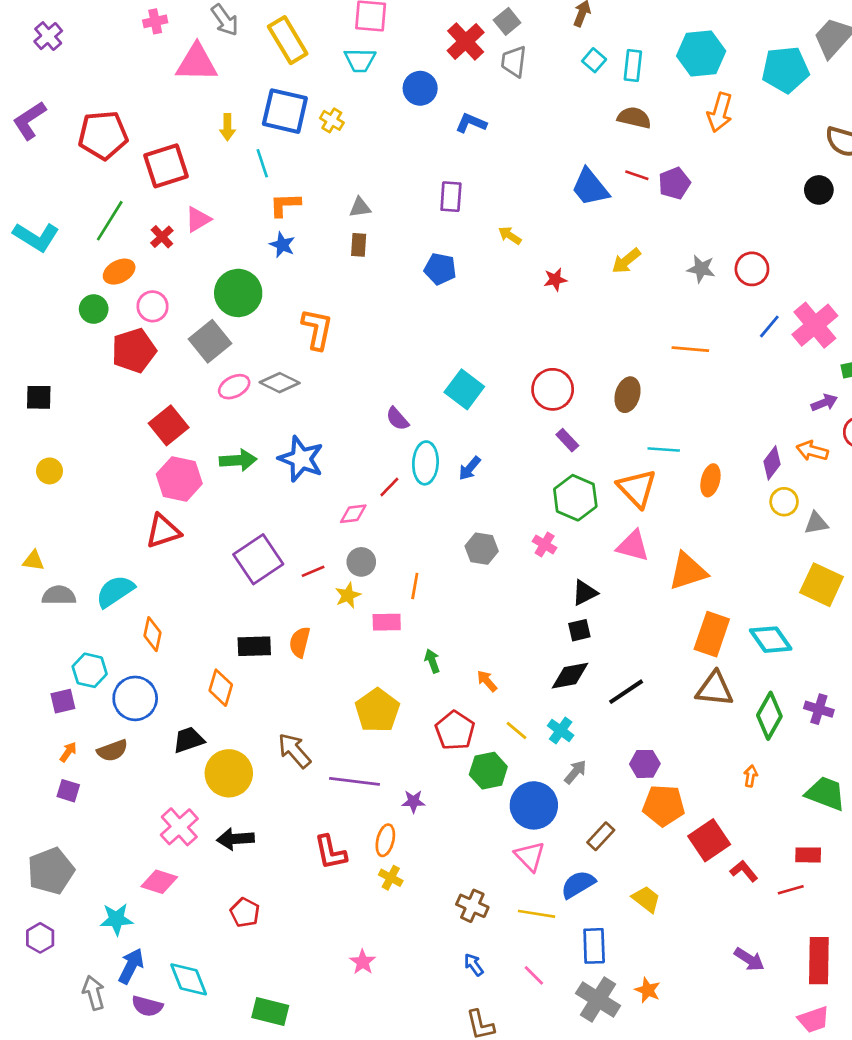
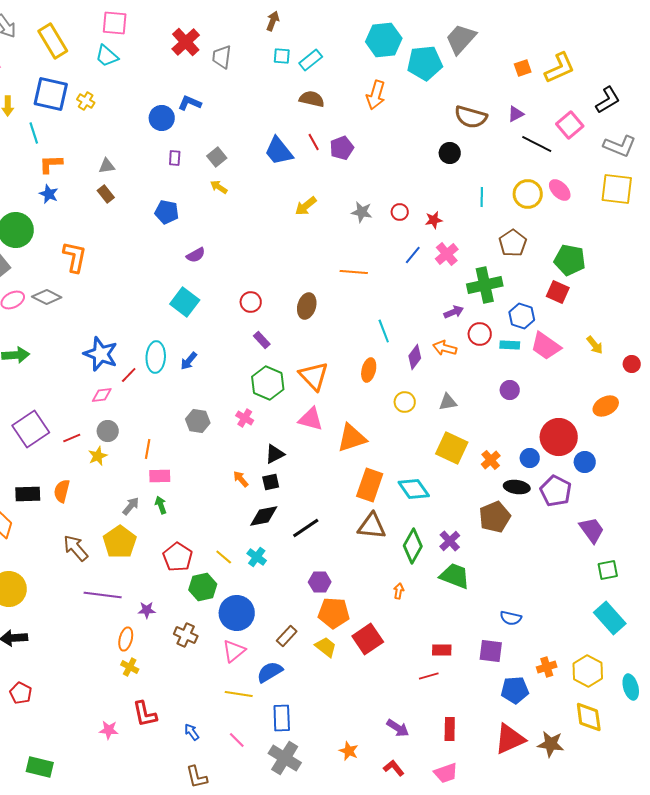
gray square: (507, 21) -> (217, 157), moved
cyan hexagon: (701, 53) -> (384, 40), moved
cyan trapezoid: (360, 60) -> (107, 56), turned 40
cyan square: (594, 60) -> (282, 56), turned -36
cyan rectangle: (633, 66) -> (311, 60), turned 45
blue circle: (420, 88) -> (162, 118), moved
red line: (637, 175) -> (314, 142), turned 42
purple rectangle: (451, 197) -> (175, 158), size x0.7
brown rectangle: (359, 245) -> (106, 194), turned -42
red circle: (752, 269) -> (400, 212), size x0.7
red star: (555, 280) -> (434, 220), moved
pink cross: (815, 325) -> (447, 254), size x0.7
red circle: (553, 389) -> (251, 302), size x0.7
purple semicircle: (397, 419) -> (196, 255), moved, turned -78
cyan line: (664, 450) -> (384, 331), moved, turned 65
blue star: (301, 459) -> (101, 354), moved
yellow circle: (784, 502) -> (405, 402), moved
pink rectangle: (387, 622) -> (160, 476), moved
orange arrow: (487, 681) -> (241, 479), moved
purple cross: (819, 709) -> (450, 541), turned 30
brown arrow: (294, 751) -> (76, 548), moved
gray arrow: (575, 772) -> (131, 506), moved
green trapezoid: (826, 793) -> (455, 576), moved
red L-shape: (330, 852) -> (145, 714), moved
pink triangle: (530, 856) -> (234, 651), turned 35
red L-shape: (744, 871) -> (394, 768), moved
yellow trapezoid: (646, 899) -> (326, 647), moved
brown cross: (472, 906) -> (186, 635), moved
red rectangle: (819, 961) -> (450, 729), size x0.7
pink star: (363, 962) -> (109, 730), turned -30
orange star: (648, 990) -> (349, 751), moved

